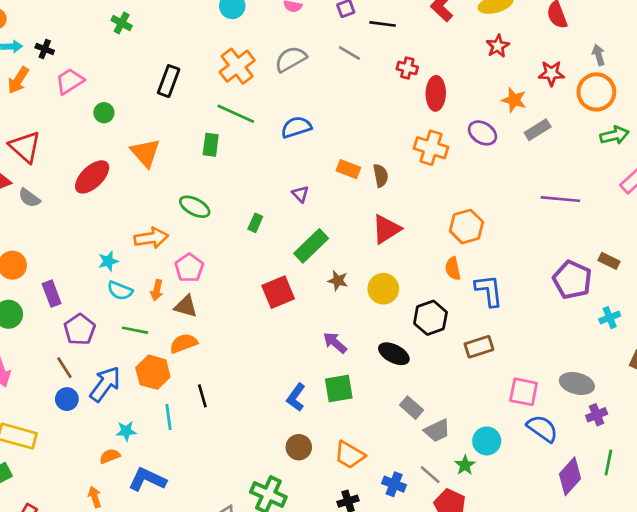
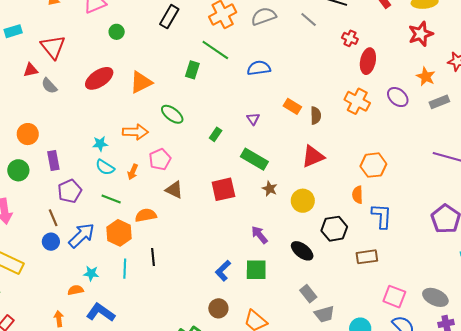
red star: (498, 46) -> (421, 34), size x1.4
orange triangle: (145, 153) -> (141, 82), moved, turned 35
green rectangle: (311, 246) -> (254, 159), turned 64
brown triangle: (186, 306) -> (174, 190), moved

